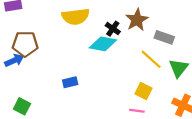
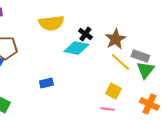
brown star: (137, 20) -> (115, 39), moved
gray rectangle: (164, 37) -> (140, 56), moved

